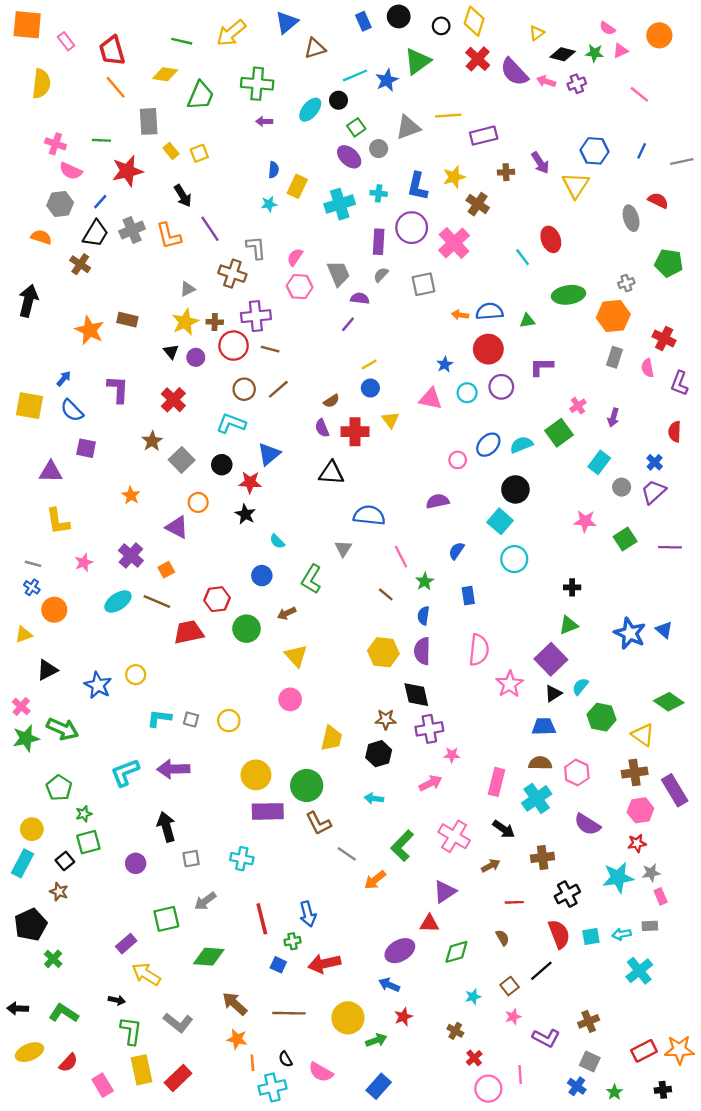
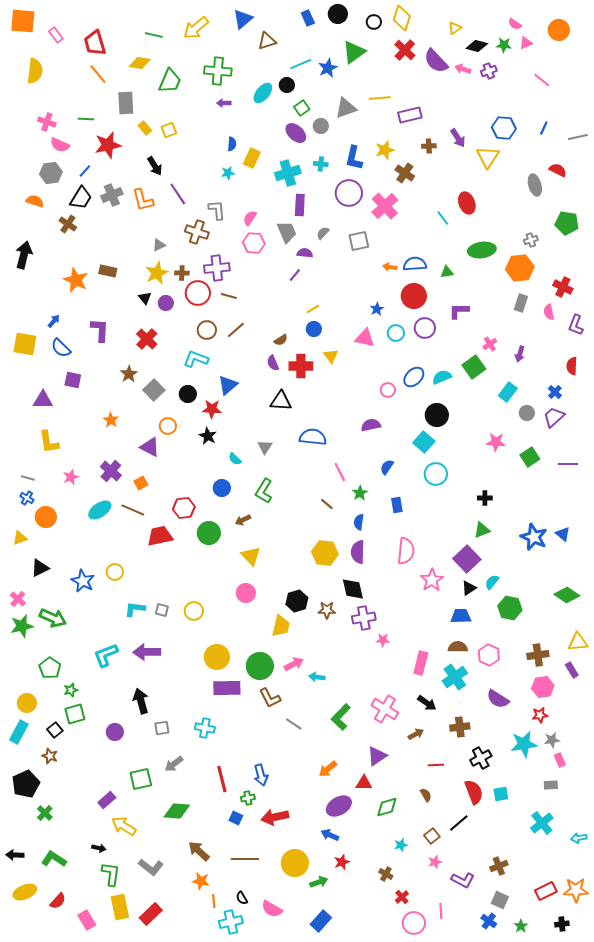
purple rectangle: (379, 242) -> (300, 205), moved
gray triangle: (343, 548) -> (265, 447), moved
yellow triangle: (643, 735) -> (578, 642), moved, turned -40
black hexagon: (379, 754) -> (297, 601), moved
pink arrow: (431, 783) -> (294, 664), moved
purple rectangle: (675, 790) -> (572, 670), size x0.6
orange arrow: (375, 880) -> (328, 769), moved
cyan arrow: (622, 934) -> (579, 838), moved

